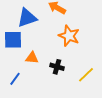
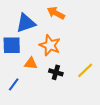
orange star: (69, 36) -> (50, 45), moved
yellow line: (86, 75) -> (85, 70), moved

